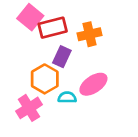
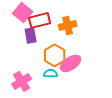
purple rectangle: (62, 57) -> (31, 35), moved, turned -35
orange hexagon: (45, 79) -> (55, 55), moved

